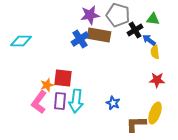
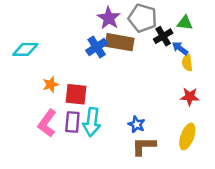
purple star: (90, 15) -> (109, 18), turned -30
orange star: (47, 85) -> (51, 84), moved
brown L-shape: (136, 124) -> (144, 146), moved

